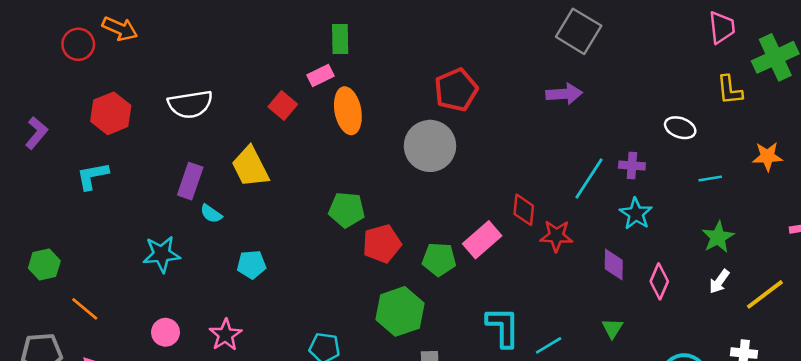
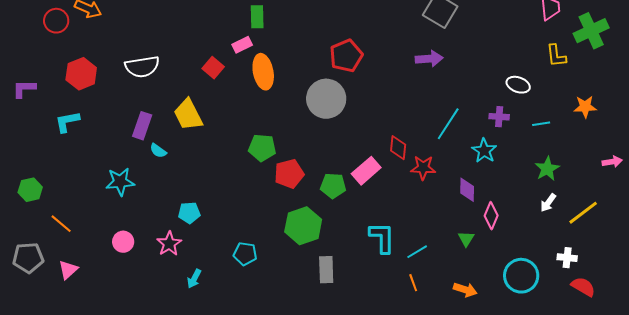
purple L-shape: (36, 133) -> (24, 89), turned -130
purple cross: (632, 165) -> (499, 117), moved
cyan pentagon: (251, 265) -> (189, 213), moved
pink diamond: (659, 281) -> (491, 216), moved

